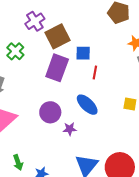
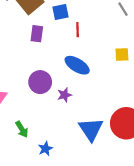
purple rectangle: (57, 68) -> (37, 34), size x0.6
green arrow: (18, 162) -> (22, 129), moved

